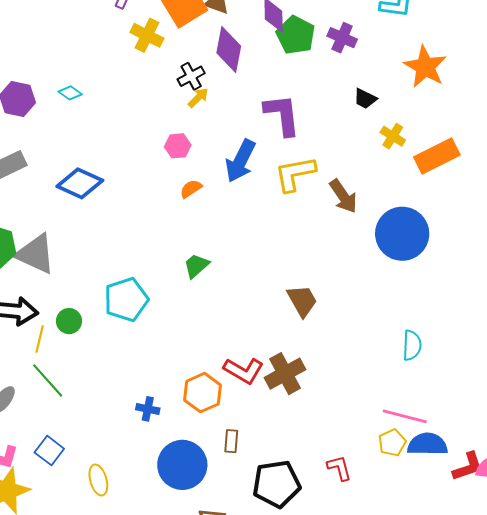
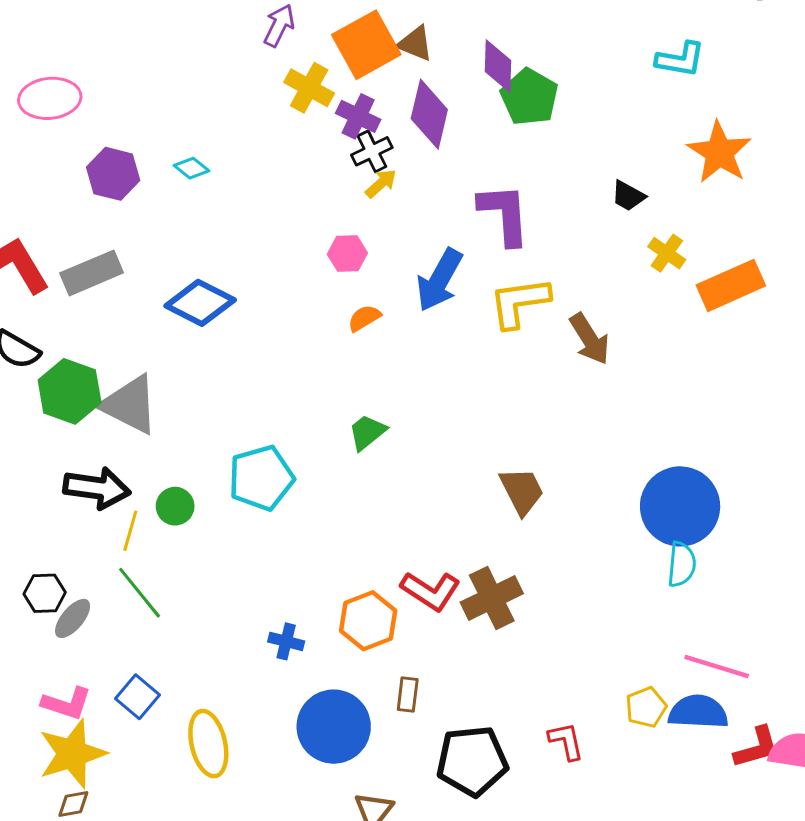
purple cross: (342, 38) -> (358, 116), moved
blue circle: (402, 234) -> (680, 506), moved
pink line: (405, 416) -> (717, 666), moved
yellow ellipse: (98, 480) -> (208, 744), size x1.4

